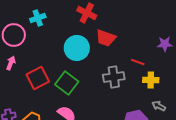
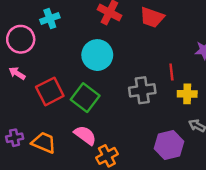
red trapezoid: (106, 38) -> (152, 17), moved
red line: (138, 62) -> (171, 72), turned 64
pink arrow: (11, 63) -> (17, 73), turned -80

